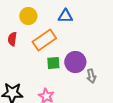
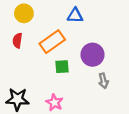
yellow circle: (28, 16) -> (24, 13), moved
purple circle: (75, 62) -> (92, 55), moved

